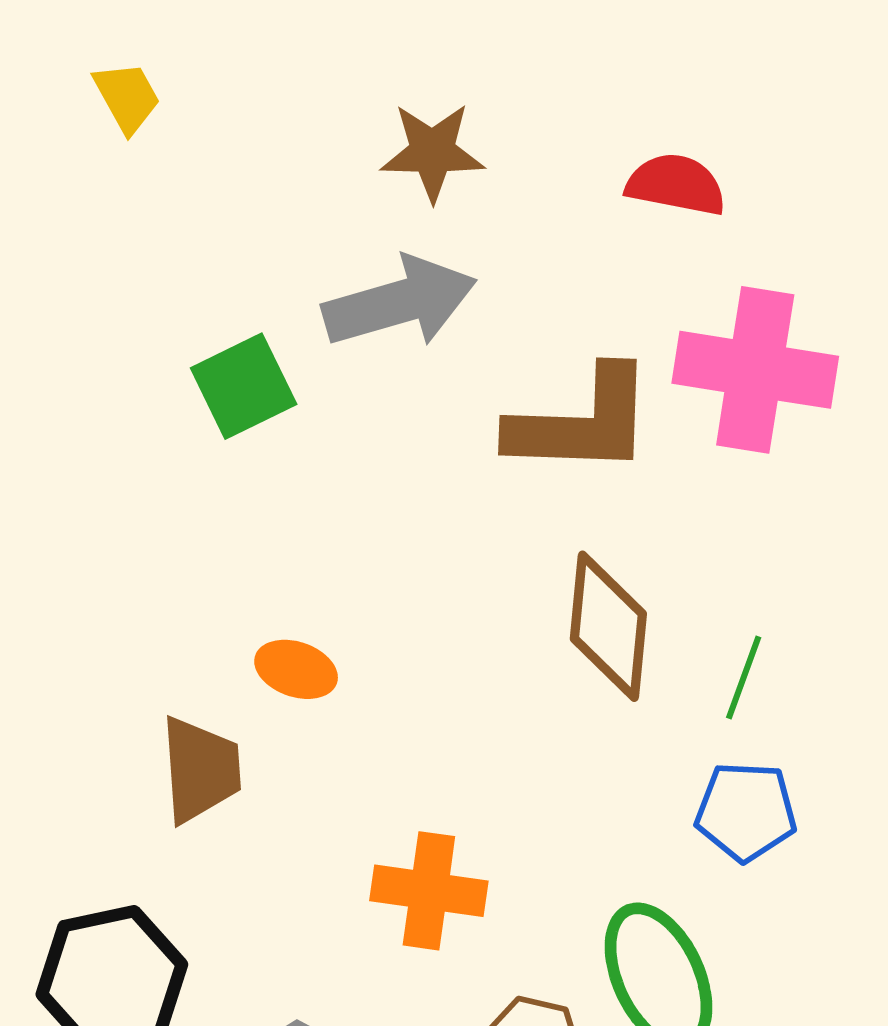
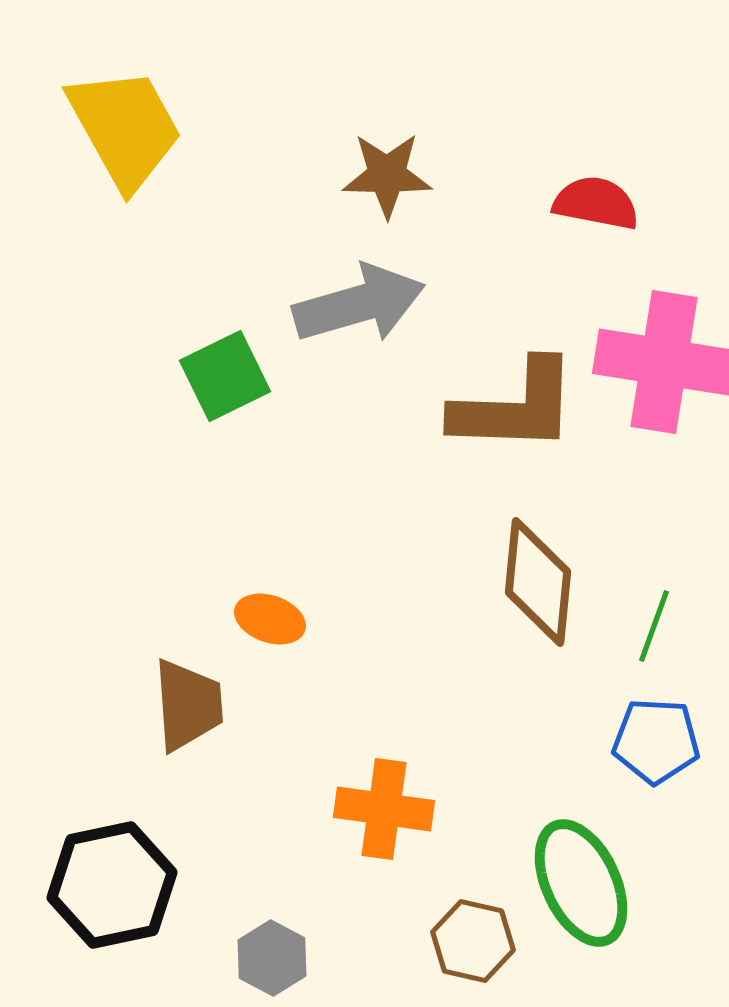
yellow trapezoid: (127, 97) -> (125, 128), size x2.0

